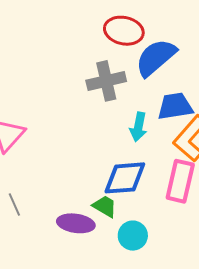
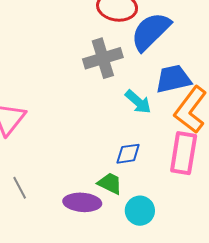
cyan arrow: (138, 127) -> (138, 102), turned -56
blue diamond: (125, 178) -> (128, 154), size x0.6

